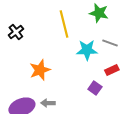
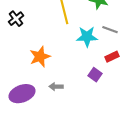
gray arrow: (48, 103) -> (56, 87), moved

